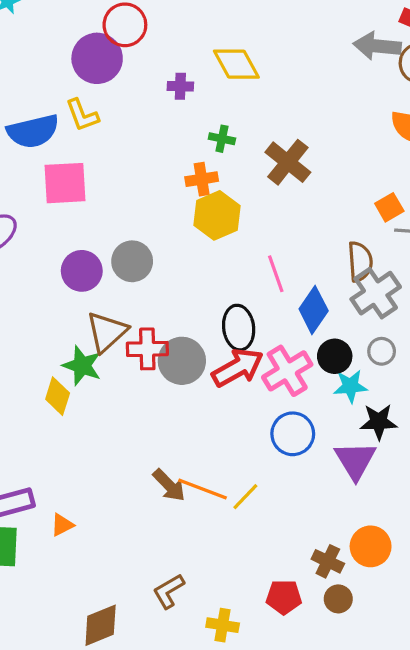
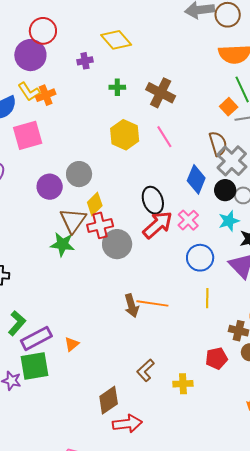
orange cross: (202, 179) -> (46, 95), moved
pink line: (276, 274) -> (164, 137), moved
black circle: (335, 356) -> (225, 190), moved
gray circle: (182, 361) -> (117, 244), moved
pink cross: (287, 371) -> (188, 220), size x0.7
yellow diamond: (58, 396) -> (95, 204), moved, turned 40
brown arrow: (169, 485) -> (132, 306), turned 40
yellow line: (245, 497) -> (207, 298), moved, turned -30

